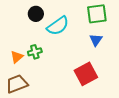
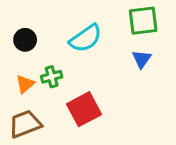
black circle: (36, 14) -> (25, 40), moved
red square: (86, 74) -> (84, 109), moved

